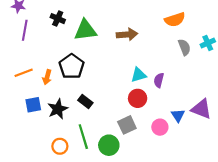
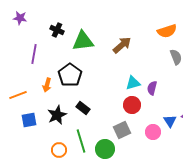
purple line: (25, 30) -> (34, 54), moved
brown arrow: (127, 34) -> (122, 45), turned -36
orange line: (24, 73) -> (18, 95), moved
blue square: (33, 105) -> (29, 120), moved

